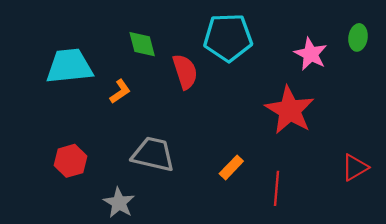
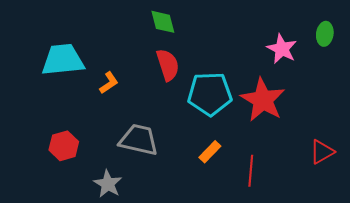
cyan pentagon: (228, 37) -> (210, 94), moved
green diamond: (142, 44) -> (163, 22), moved

